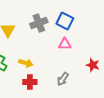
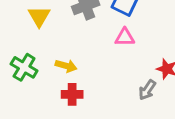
gray arrow: (63, 79) -> (147, 90), moved

